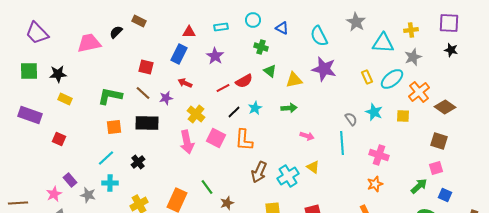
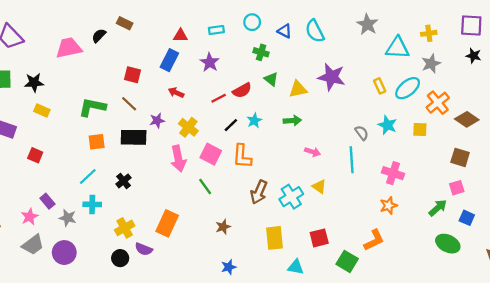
cyan semicircle: (319, 36) -> (315, 31), moved
purple star: (166, 98) -> (157, 121), moved
green line: (207, 187) -> (205, 187), moved

